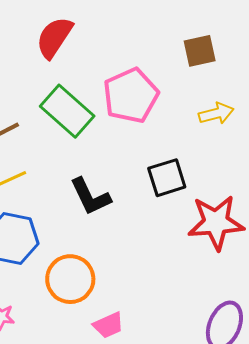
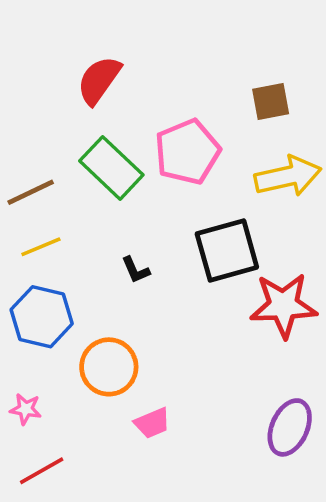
yellow arrow: (216, 113) -> (288, 176), size x1.6
black square: (167, 178) -> (227, 250), size x1.4
black L-shape: (90, 197) -> (136, 270), size x0.6

